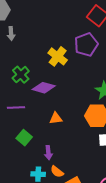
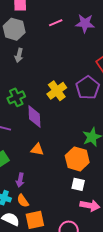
purple pentagon: (86, 45) -> (88, 88), turned -30
purple diamond: (44, 88) -> (34, 117), turned 55

